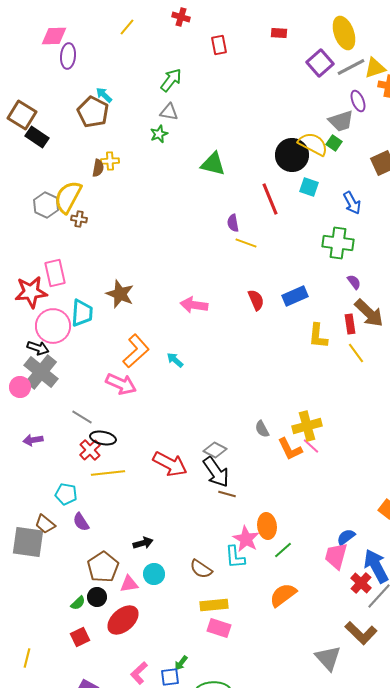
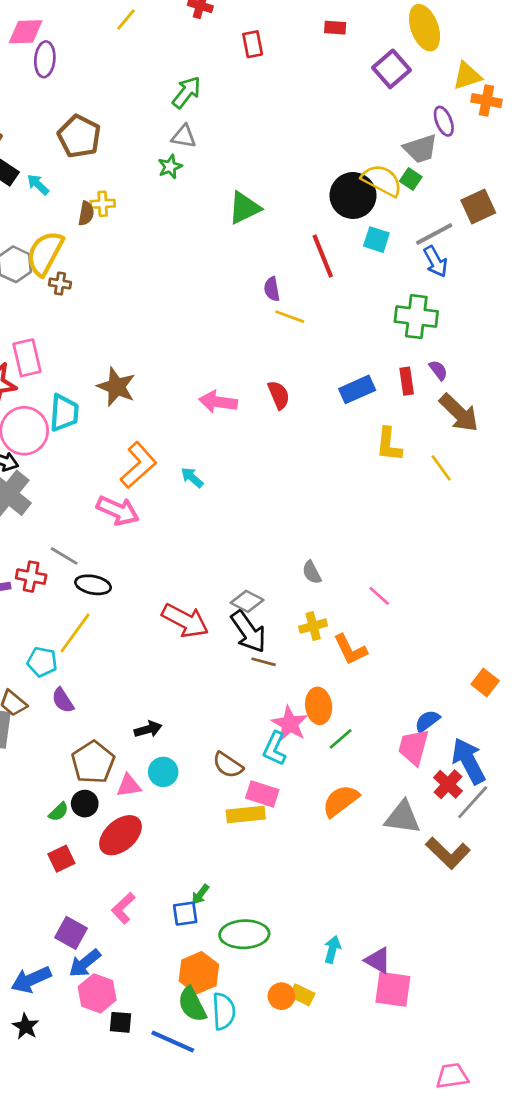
gray line: (351, 67) -> (434, 234), moved
cyan arrow: (104, 95) -> (38, 184), moved
green triangle: (213, 164) -> (244, 208), turned -40
red semicircle: (256, 300) -> (279, 395), moved
red rectangle: (350, 324) -> (407, 381), moved
yellow cross: (307, 426) -> (313, 626), moved, size x0.7
orange L-shape: (290, 449) -> (350, 649), moved
red cross: (90, 450) -> (31, 577), moved, turned -35
yellow line: (108, 473) -> (75, 633), moved, turned -48
cyan L-shape: (235, 557) -> (275, 749), turned 30
pink rectangle: (219, 628) -> (262, 794), moved
gray triangle: (328, 658) -> (403, 817), moved, turned -40
pink L-shape: (139, 673) -> (123, 908), moved

